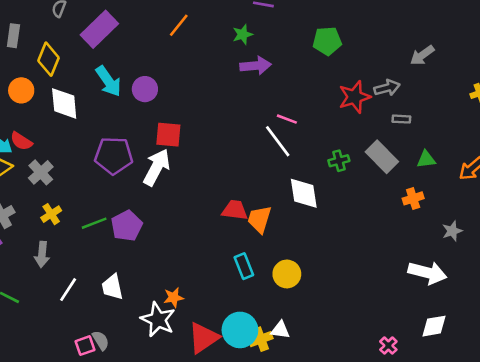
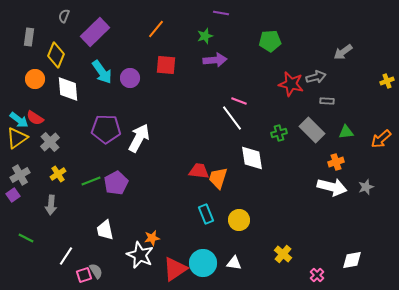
red star: (355, 97) -> (291, 84), turned 30
red square: (168, 135) -> (166, 65), moved
white arrow: (427, 273) -> (332, 187), moved
white line: (68, 290) -> (66, 256), moved
yellow cross: (261, 339) -> (283, 254), moved, turned -30

